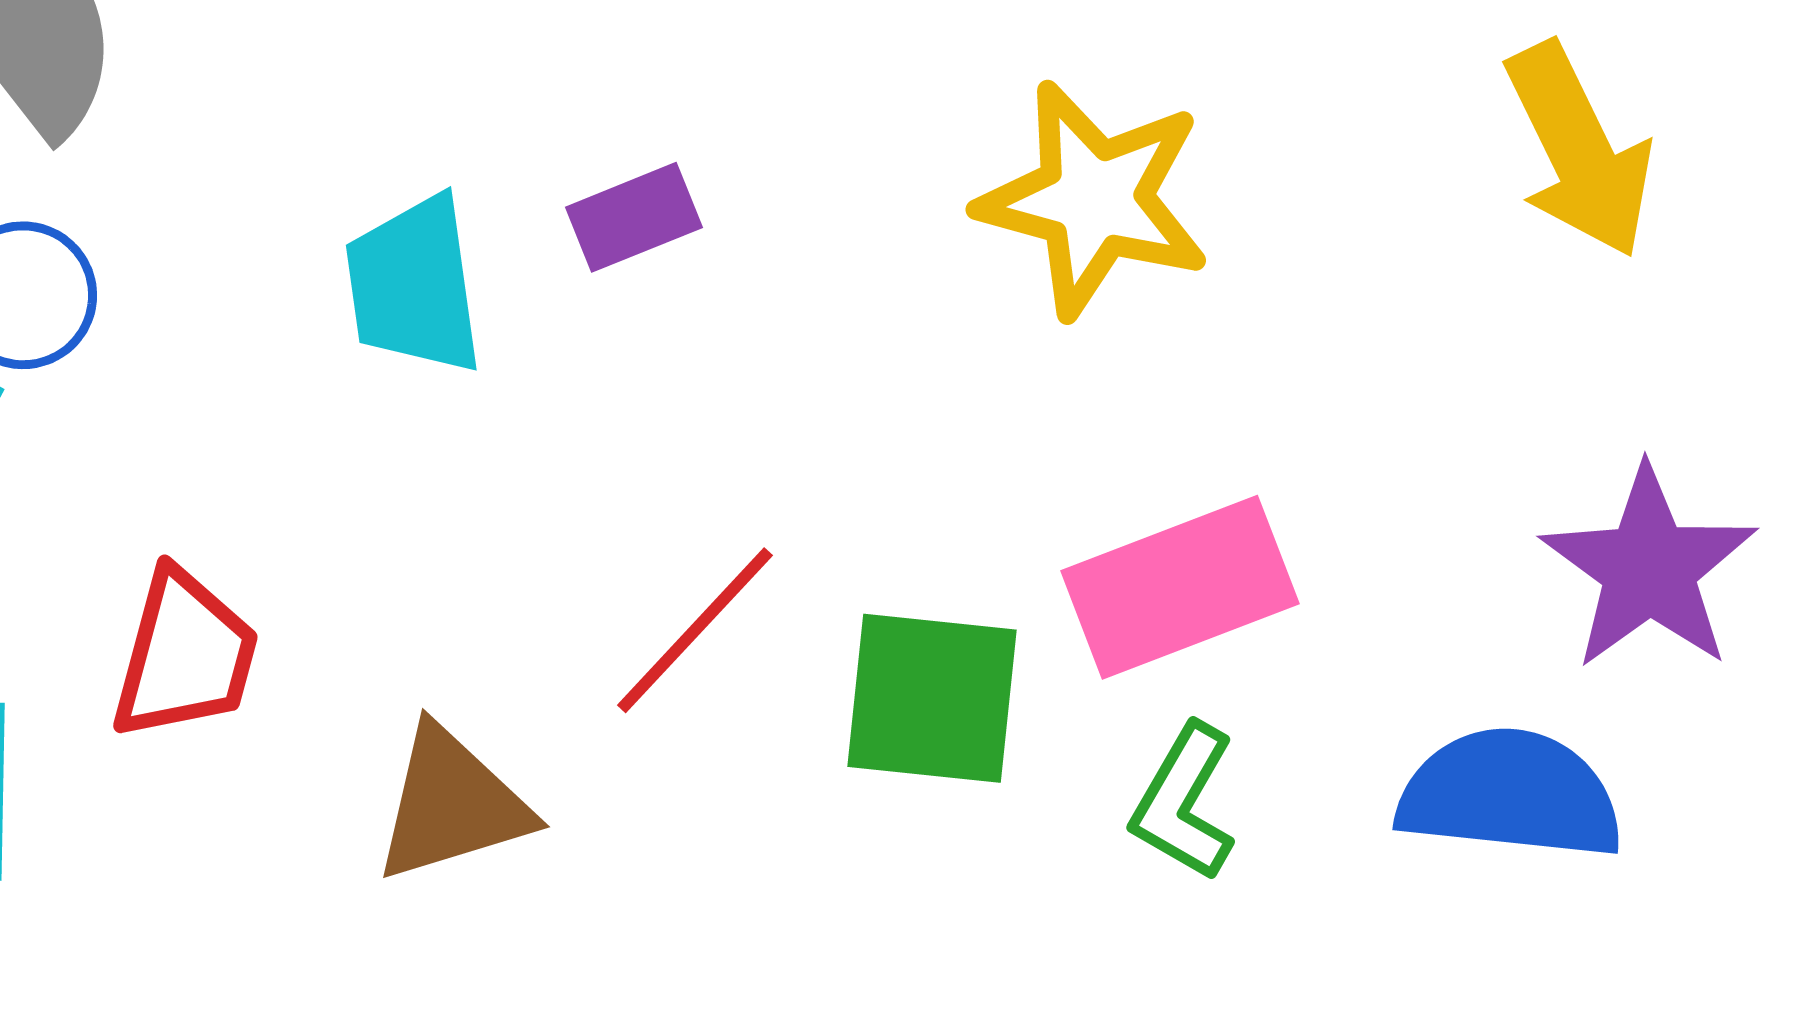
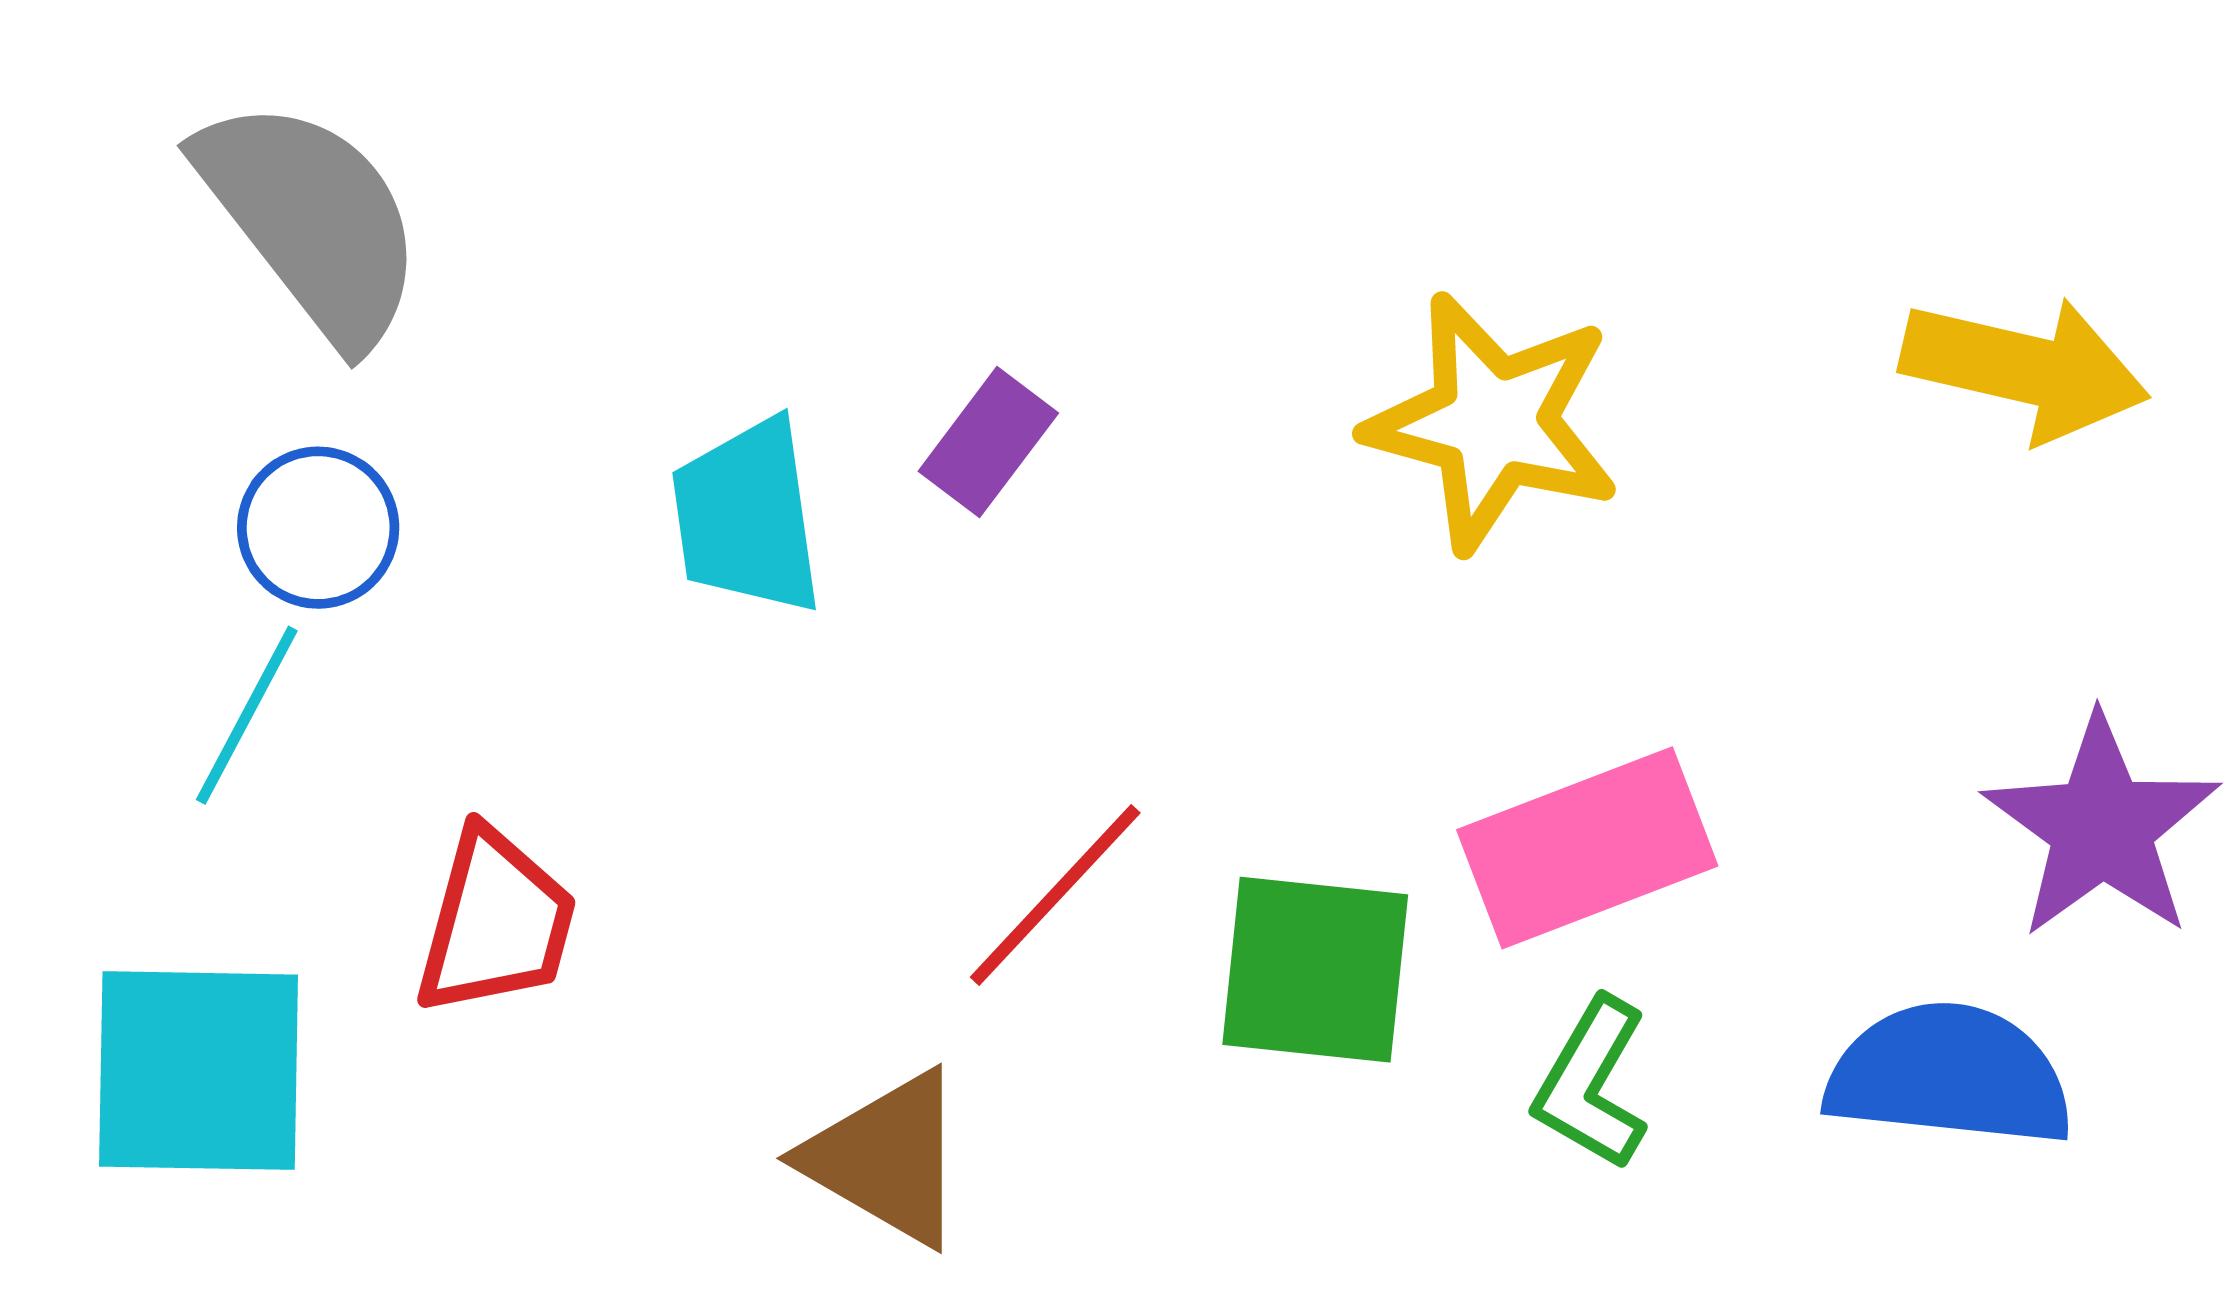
yellow arrow: (1579, 150) -> (2025, 369), turned -51
purple rectangle: (634, 217) -> (988, 442), turned -31
brown triangle: (452, 804) -> (886, 1158), moved, turned 47

